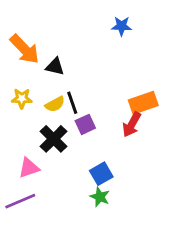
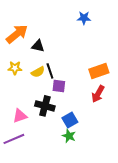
orange arrow: (25, 49) -> (17, 34), turned -85
purple square: (85, 124) -> (59, 86), turned 32
red arrow: (132, 124) -> (98, 94), moved
black cross: (54, 139) -> (45, 106), moved, turned -30

